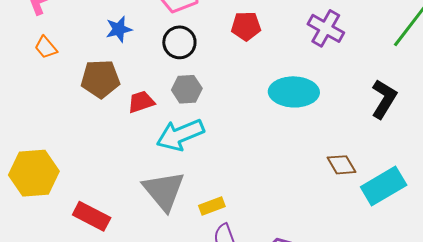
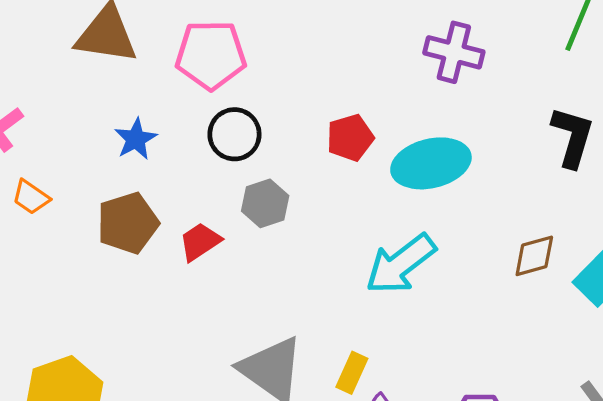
red pentagon: (246, 26) -> (350, 138), moved
cyan arrow: (180, 135) -> (401, 264), moved
brown diamond: (341, 165) -> (534, 256), turned -60
yellow rectangle: (212, 206) -> (352, 373), turned -30

